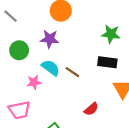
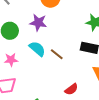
pink star: (34, 82) -> (11, 60), moved

